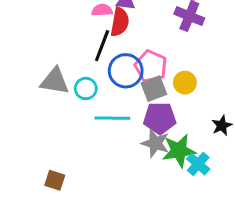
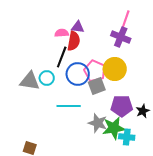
yellow circle: (185, 83) -> (115, 69), moved, size x1.5
cyan circle: (86, 89) -> (47, 78), moved
purple pentagon: (160, 118) -> (122, 106), moved
cyan cross: (198, 164) -> (127, 137), turned -35

